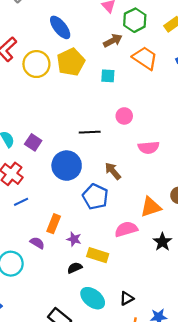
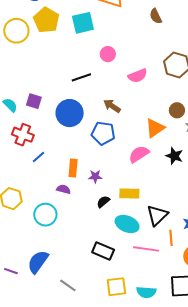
cyan square: (108, 76) -> (83, 23), size x1.6
yellow rectangle: (98, 255) -> (129, 193), moved
black triangle: (127, 298) -> (157, 215), size x1.6

